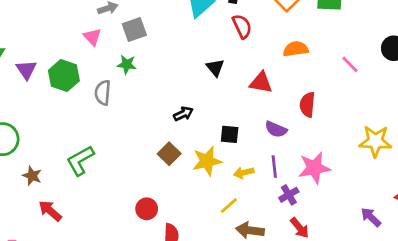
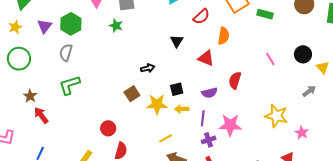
red semicircle: (242, 26) -> (201, 16), turned 60
orange semicircle: (296, 49) -> (223, 36), moved, turned 96
purple triangle: (26, 70) -> (45, 26), moved
gray semicircle: (103, 93) -> (66, 53), moved
purple semicircle: (276, 129) -> (209, 93), turned -49
black square: (230, 134) -> (177, 89), turned -32
yellow arrow: (244, 173) -> (182, 109), moved
brown star: (32, 176) -> (30, 96), moved

